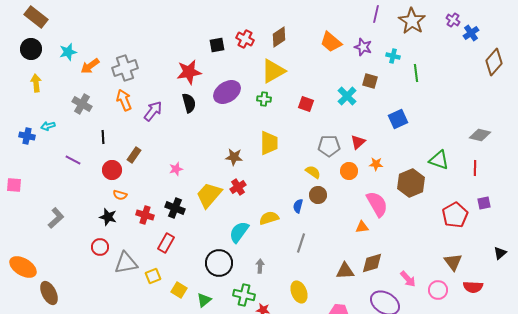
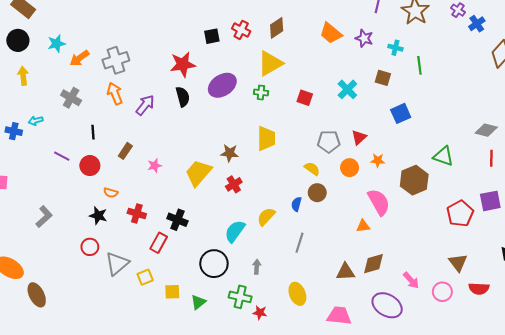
brown square: (370, 81) -> (383, 78), moved
red line: (475, 168) -> (491, 158), moved
pink star: (176, 169) -> (155, 166), moved
red circle: (112, 170) -> (90, 166), moved
yellow trapezoid: (209, 195) -> (198, 173), moved
purple square: (484, 203) -> (490, 201), size x1.5
black cross: (175, 208) -> (177, 220), moved
yellow semicircle: (269, 218) -> (266, 217), turned -30
gray triangle: (126, 263) -> (117, 264), turned -30
yellow square: (179, 290) -> (172, 292), turned -35

